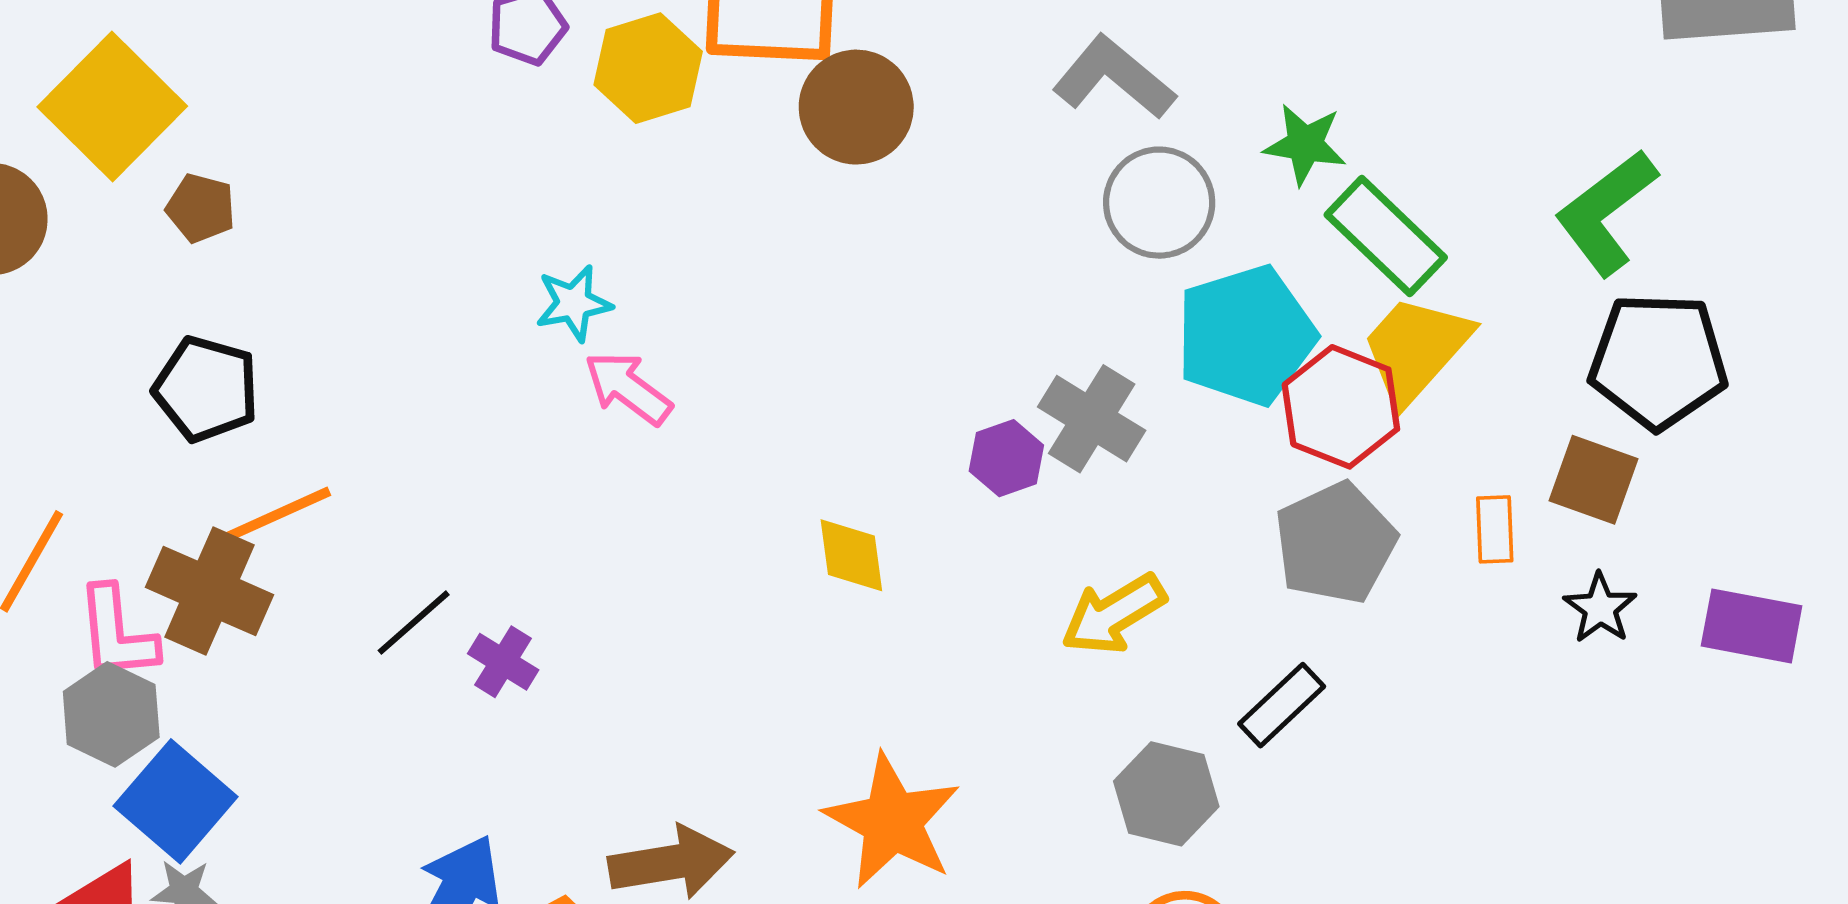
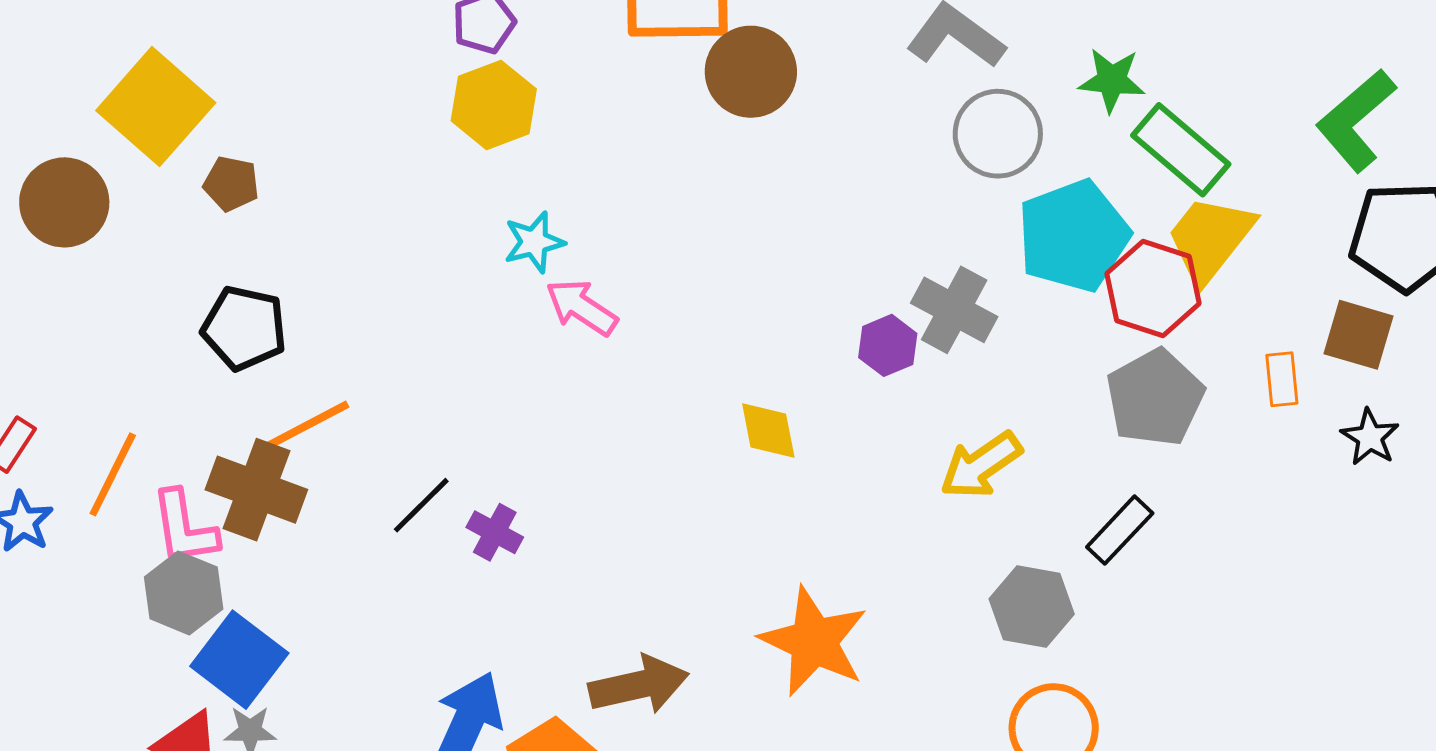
yellow hexagon: (648, 68) -> (494, 105), moved

